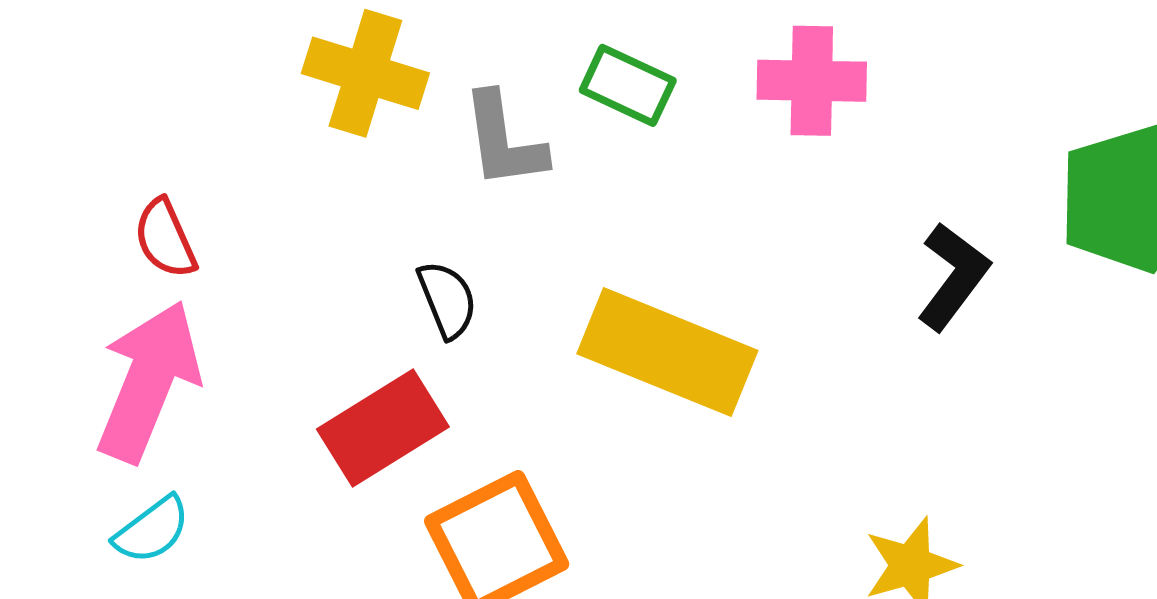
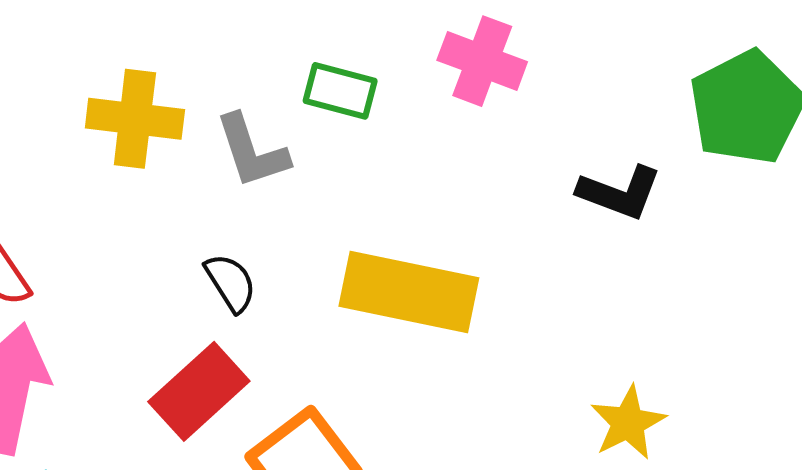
pink cross: (812, 81) -> (482, 61), turned 30
black L-shape: (953, 276) -> (620, 193), turned 84

